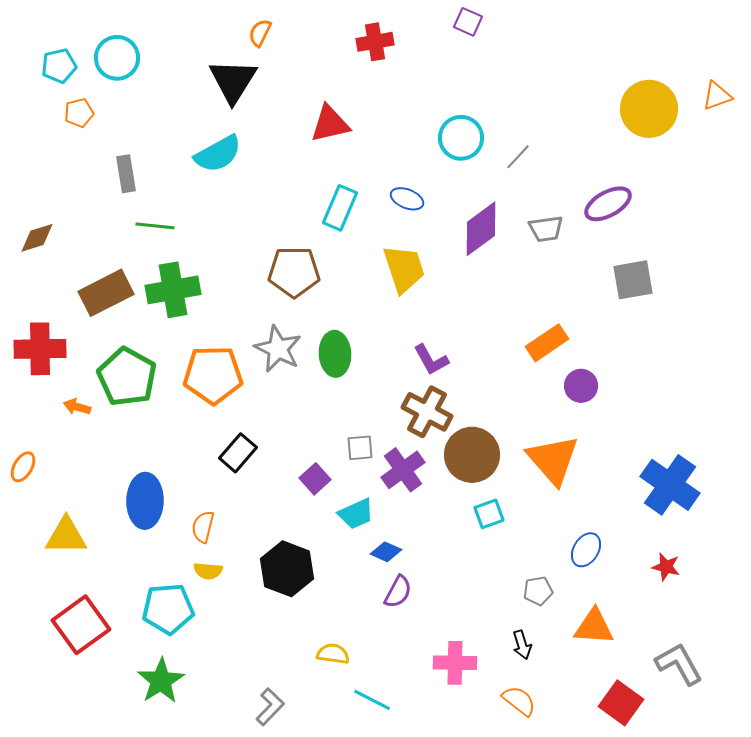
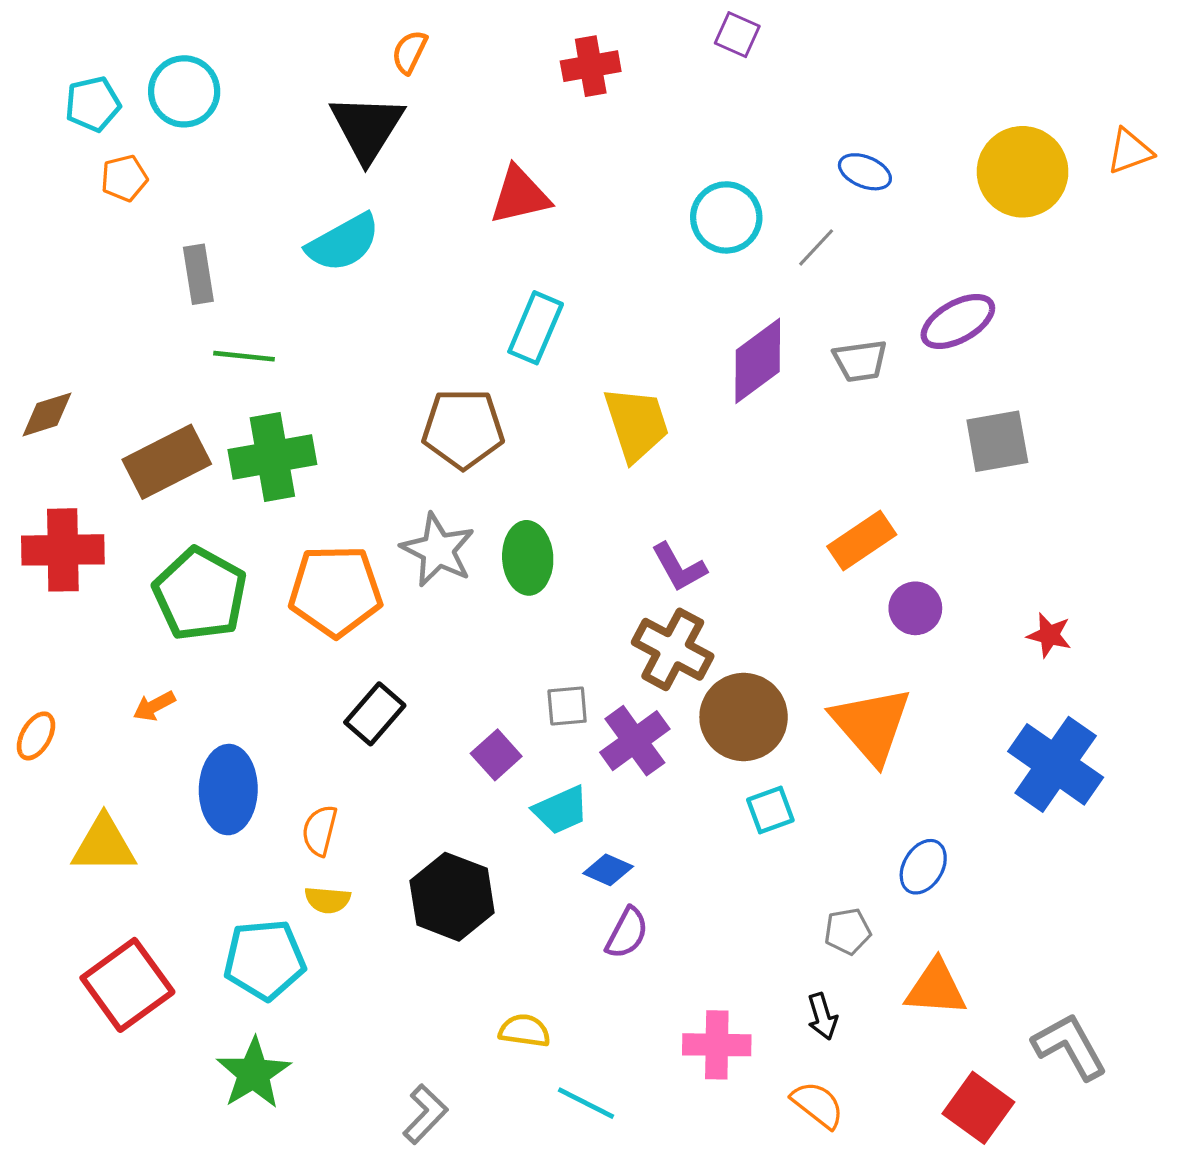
blue ellipse: (407, 199) -> (865, 172), moved
brown diamond: (37, 238) -> (47, 414), moved
orange arrow: (77, 407) -> (154, 706), moved, turned -44
red star: (666, 567) -> (1049, 635), moved

